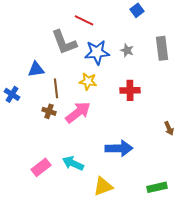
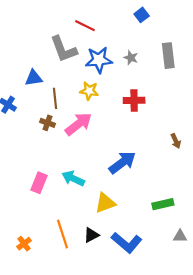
blue arrow: (119, 148) -> (122, 162), turned -36
pink rectangle: (41, 167) -> (39, 183), turned -30

